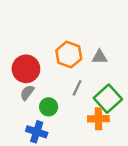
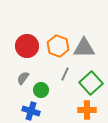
gray triangle: (100, 57) -> (84, 48), size x1.6
red circle: (26, 69) -> (27, 46), moved
orange cross: (98, 119) -> (87, 110), moved

